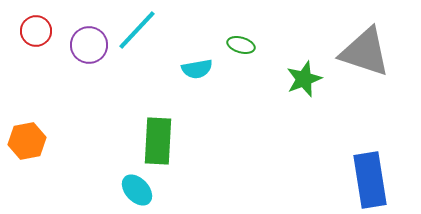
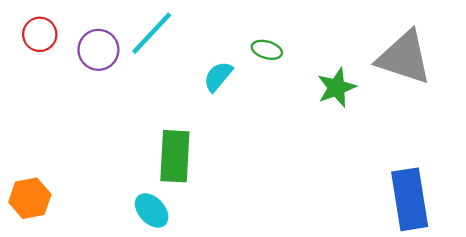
cyan semicircle: (197, 69) -> (218, 76), turned 140
orange hexagon: (27, 141) -> (30, 198), moved

